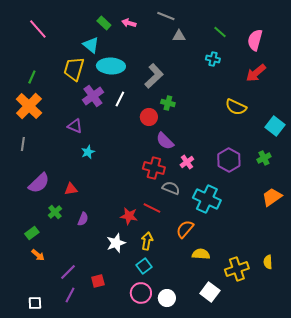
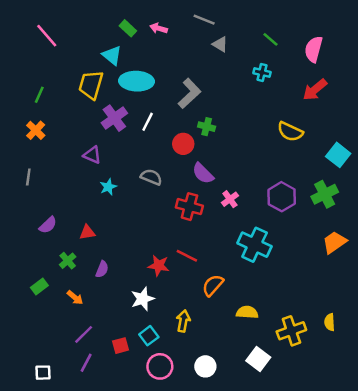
gray triangle: (179, 36) -> (220, 44), turned 32
orange cross: (29, 106) -> (36, 130), size x0.6
green cross: (264, 158) -> (325, 194), size x1.5
purple semicircle: (39, 183) -> (48, 225), size x0.7
gray semicircle: (171, 188) -> (151, 177), moved
orange semicircle: (185, 229) -> (213, 285), moved
yellow arrow: (147, 241) -> (183, 321), moved
orange arrow: (38, 255) -> (75, 298), moved
cyan square: (144, 266) -> (149, 336), moved
pink circle: (141, 293) -> (160, 366), moved

